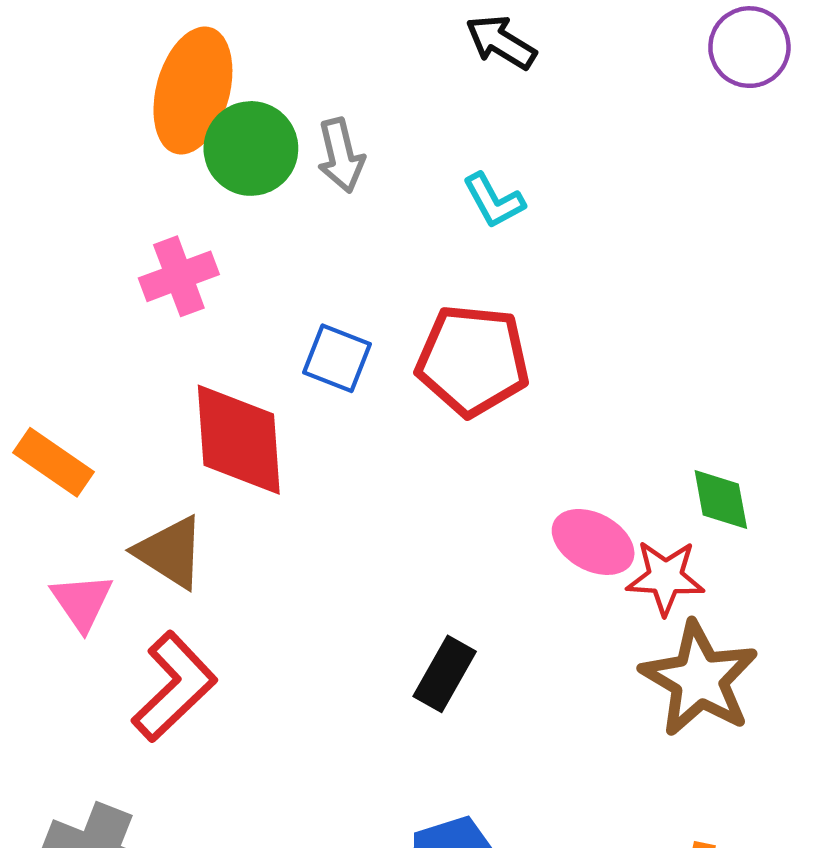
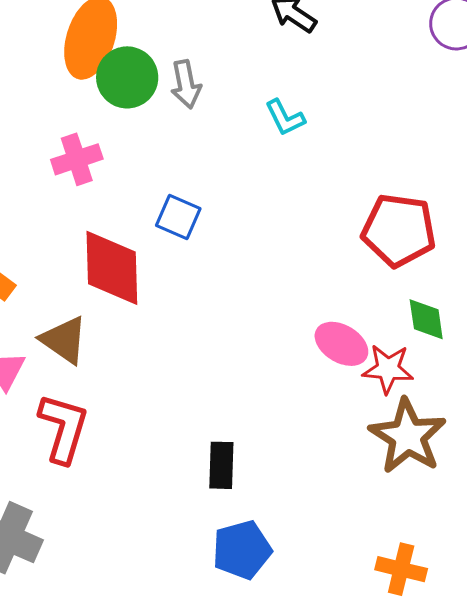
red pentagon: (473, 360) -> (399, 230), moved
black rectangle: (445, 674) -> (221, 465), moved, turned -30
red L-shape: (174, 687) -> (63, 428), turned -32

